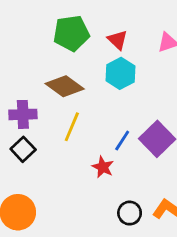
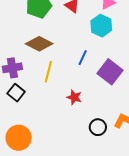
cyan hexagon: (120, 73) -> (101, 26), moved
blue line: (122, 140) -> (83, 58), moved

